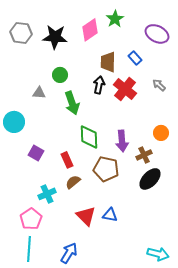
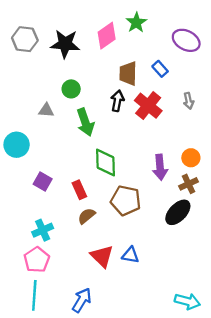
gray arrow: (159, 85) -> (189, 101), turned -144
purple arrow: (122, 141) -> (160, 167), moved
brown cross: (144, 155) -> (189, 184), moved
cyan cross: (47, 194) -> (43, 230), moved

